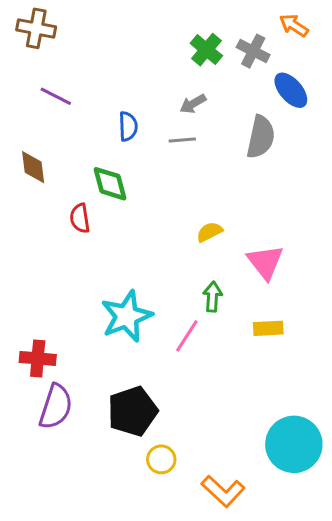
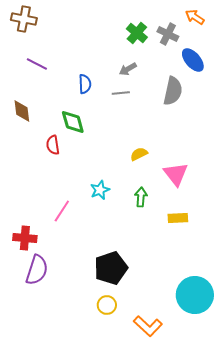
cyan star: (127, 316) -> (100, 190), moved, size x0.6
pink line: (187, 336) -> (62, 211), moved
black pentagon: (133, 411) -> (111, 268), moved

